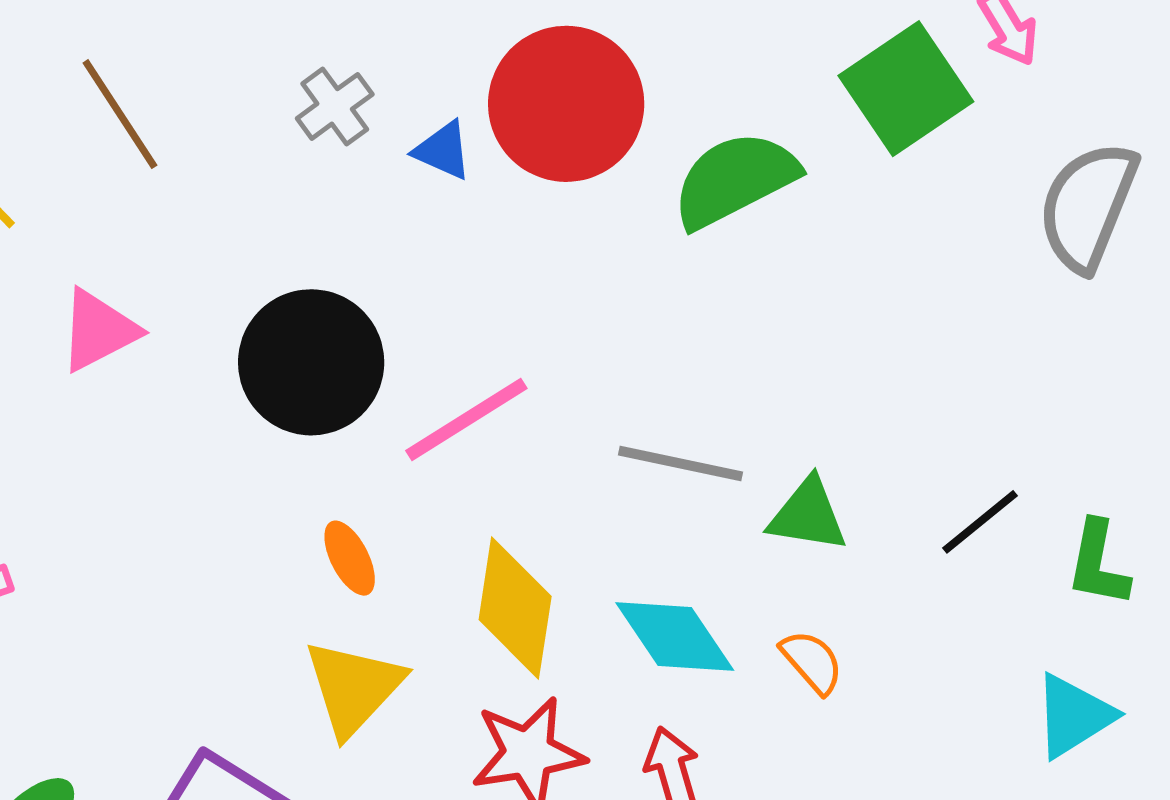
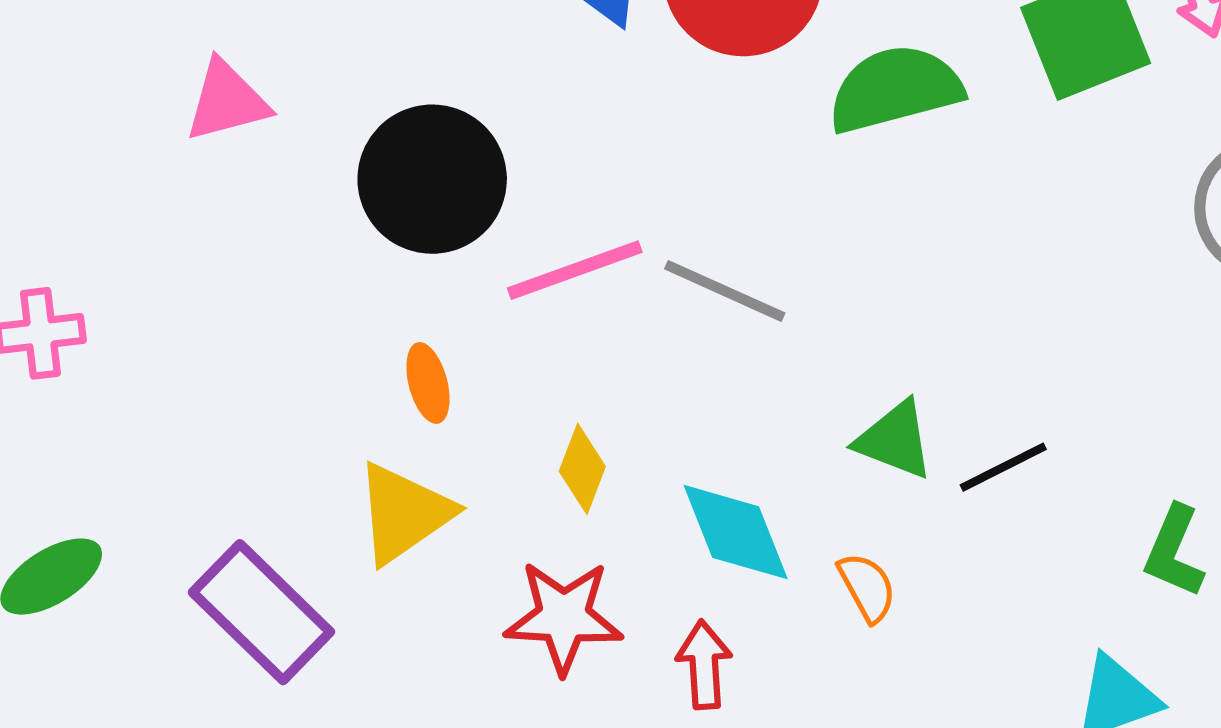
gray line: (680, 463) -> (725, 291), moved
black line: (980, 522) -> (1003, 467), moved
yellow diamond: (515, 608) -> (582, 469), size x0.6

